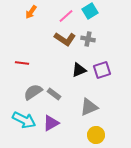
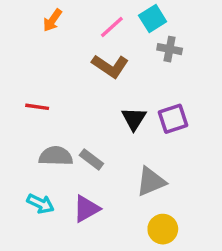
gray cross: (88, 39) -> (170, 49), moved
black triangle: (79, 70) -> (134, 119), turned -35
gray semicircle: (33, 92) -> (56, 156), turned 36
cyan arrow: (24, 120) -> (41, 204), size x0.7

